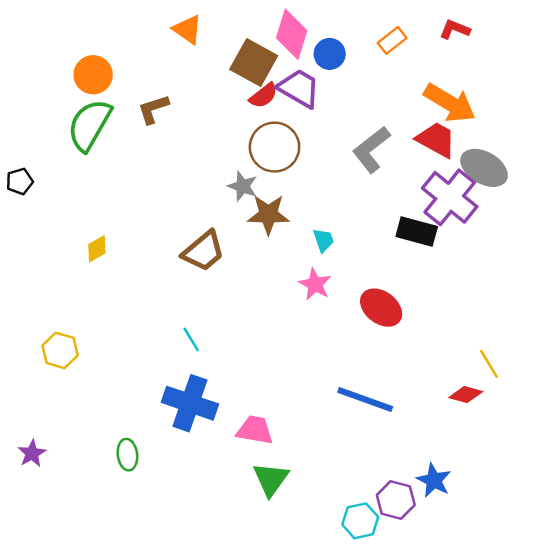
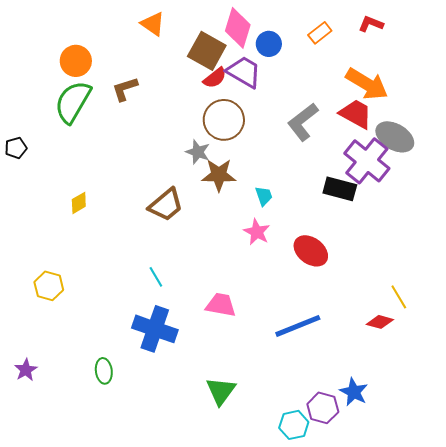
blue line: (365, 399) -> (298, 326), turned -42
pink trapezoid: (255, 430) -> (221, 305), moved

